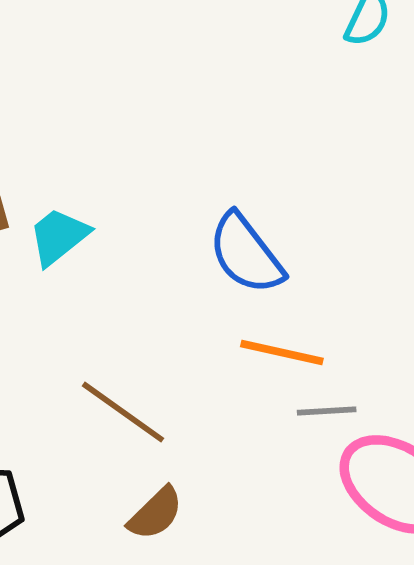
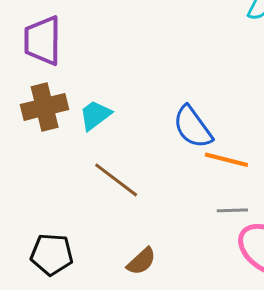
orange line: (282, 352) -> (226, 160), moved
brown line: (123, 412) -> (116, 180), moved

